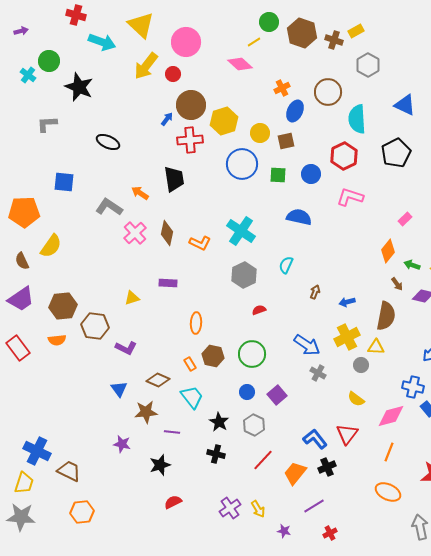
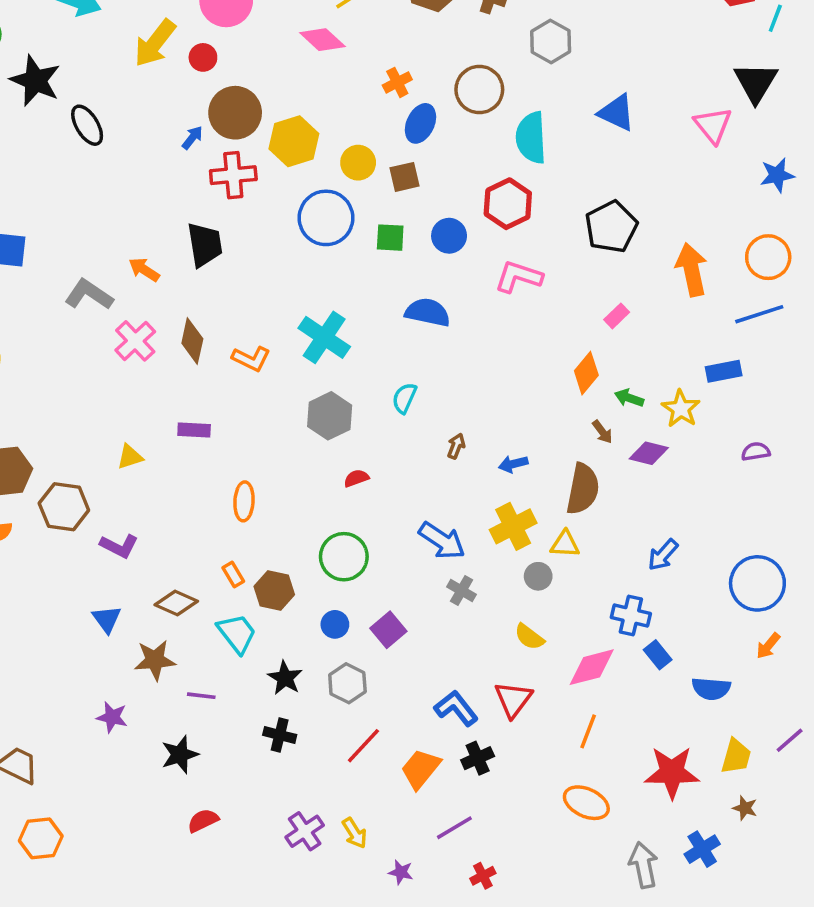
black ellipse: (108, 142) -> (87, 125), moved, turned 35
black pentagon: (396, 153) -> (611, 227), moved
brown hexagon: (213, 356) -> (274, 591), moved

